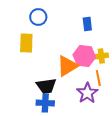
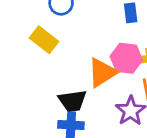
yellow rectangle: (26, 43) -> (44, 40), turned -54

